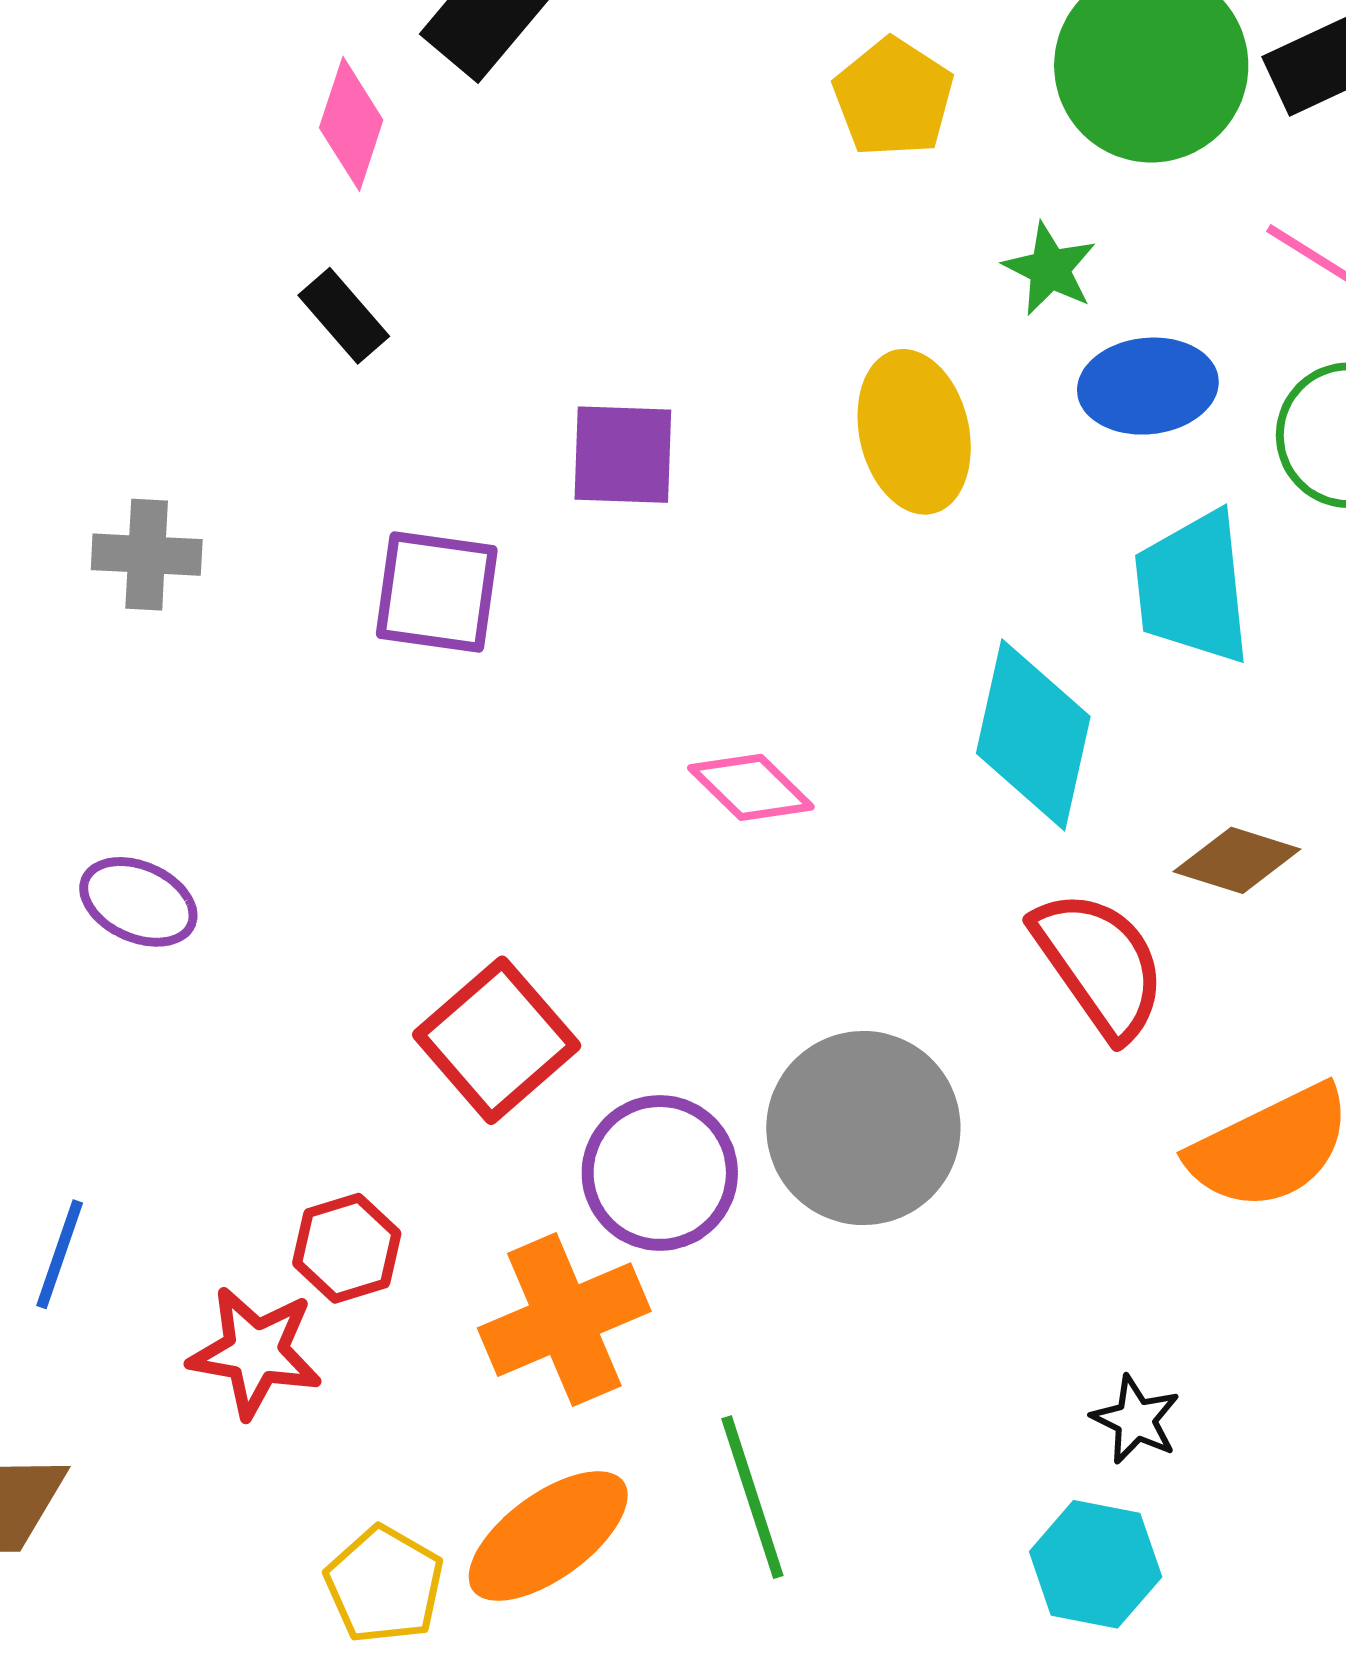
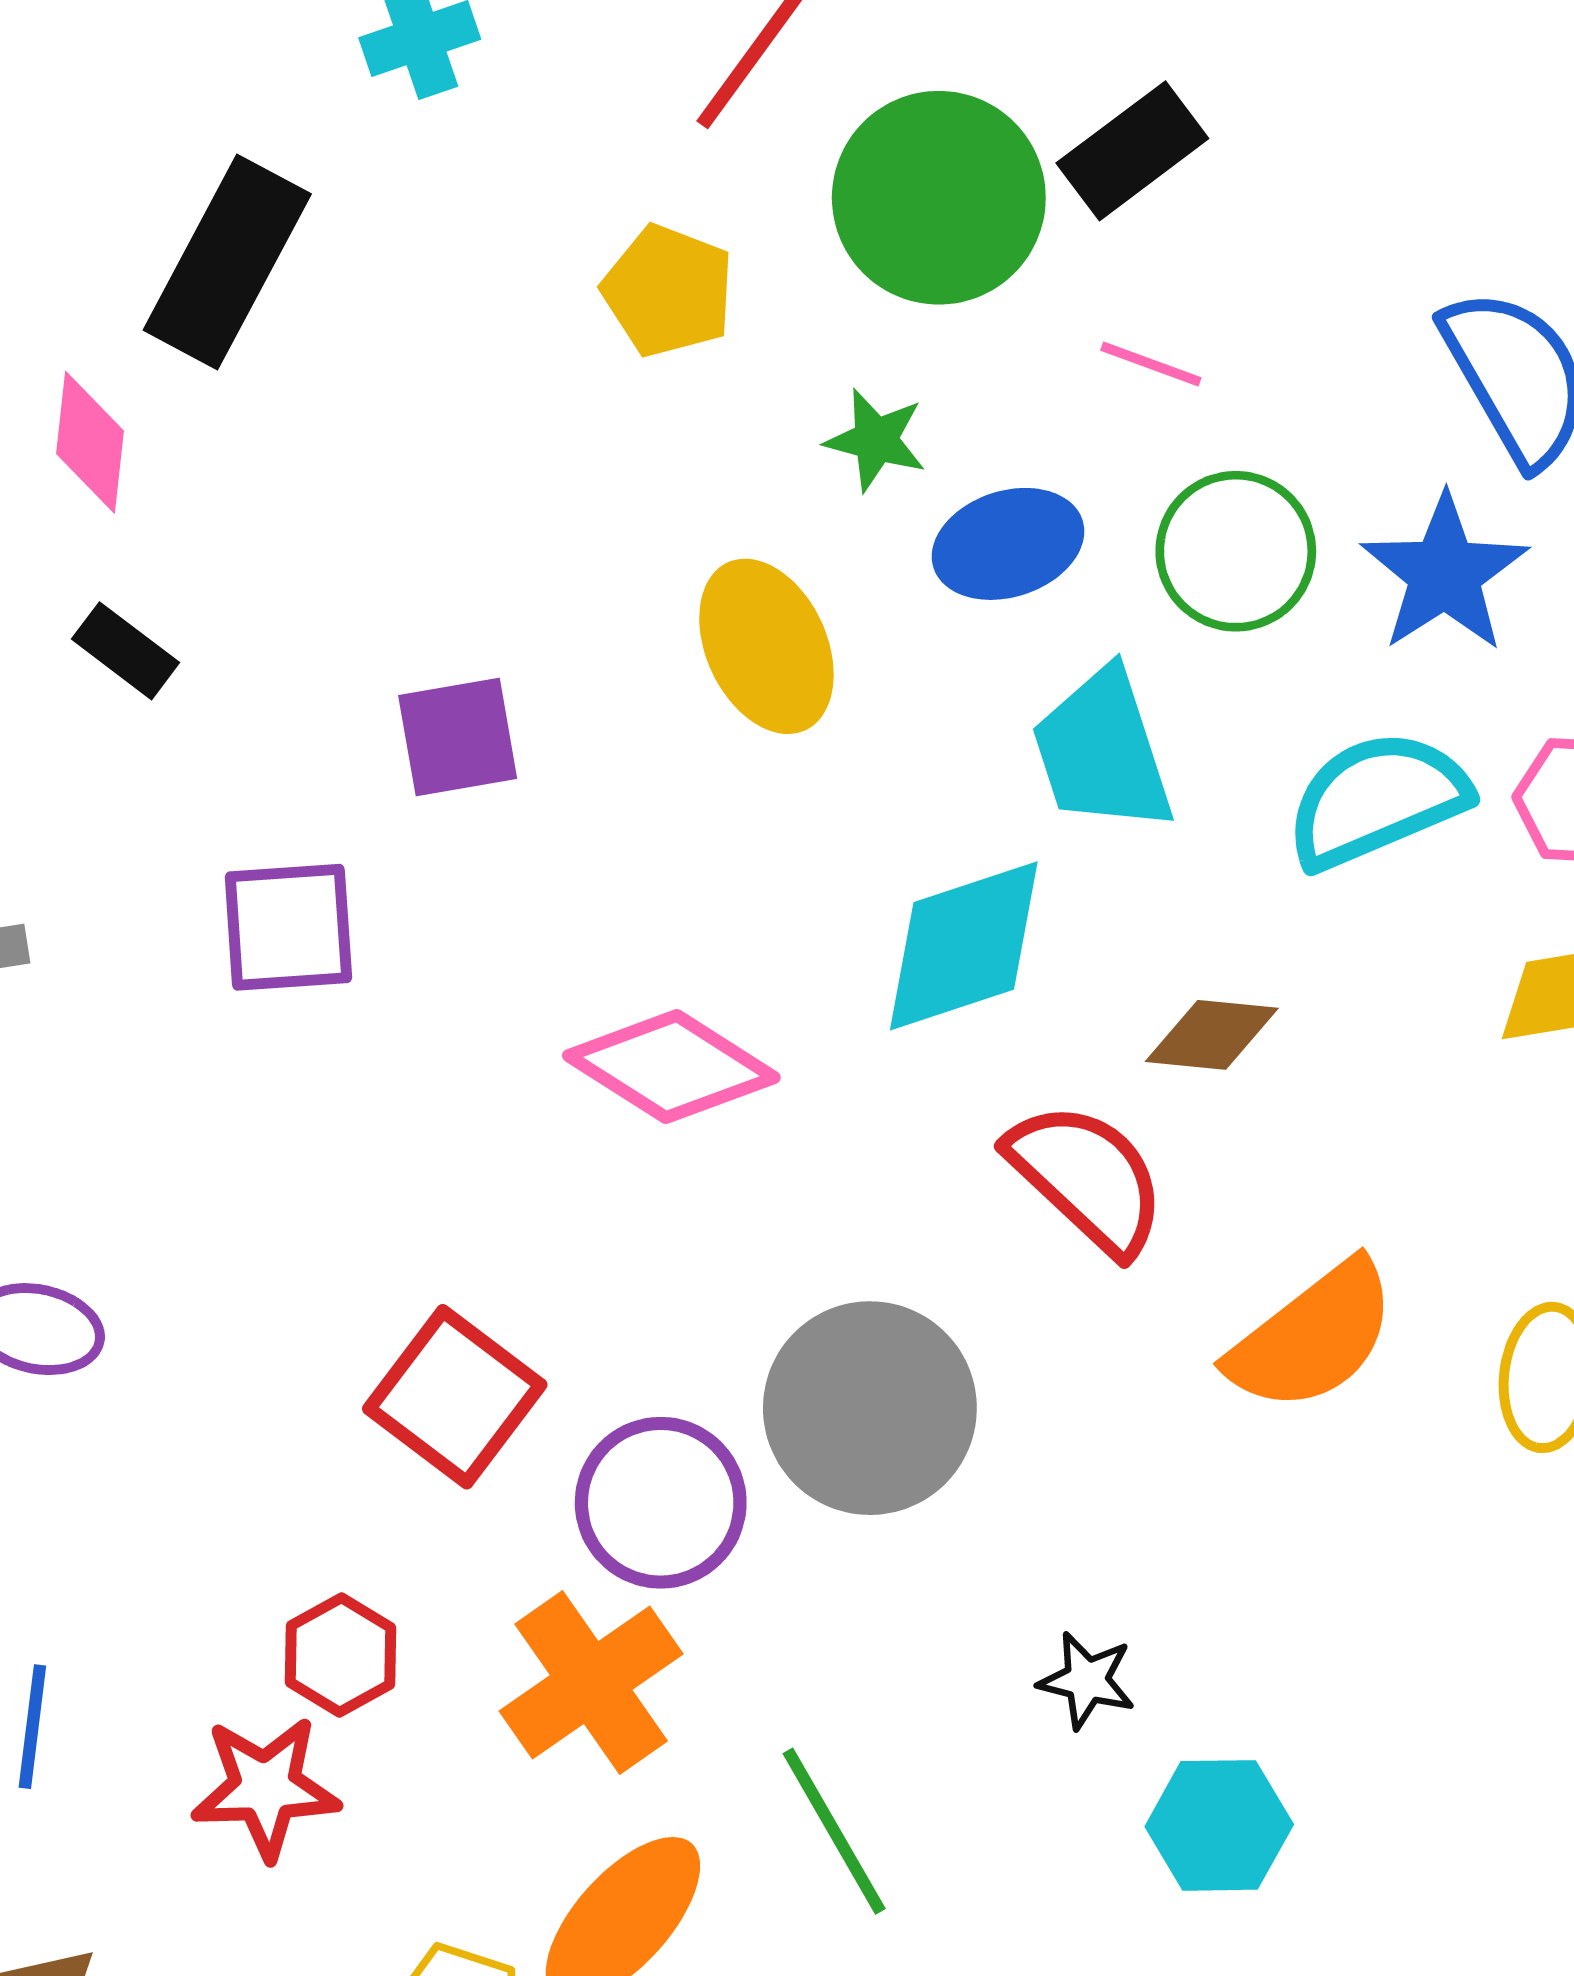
cyan diamond: (1033, 735) -> (964, 946), turned 71
pink diamond: (751, 787) -> (671, 1067), size x1.5
black star: (1136, 1420) -> (1087, 1680), moved

